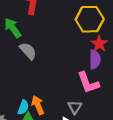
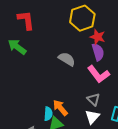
gray semicircle: (28, 51) -> (67, 59), moved

